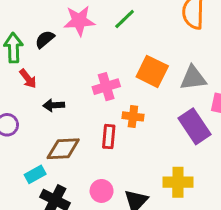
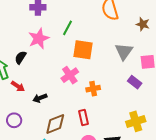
orange square: (152, 71) -> (83, 50), moved
gray triangle: (193, 78) -> (124, 51), turned -30
purple rectangle: (194, 126) -> (135, 82), size x0.6
red rectangle: (109, 137) -> (84, 118), moved

